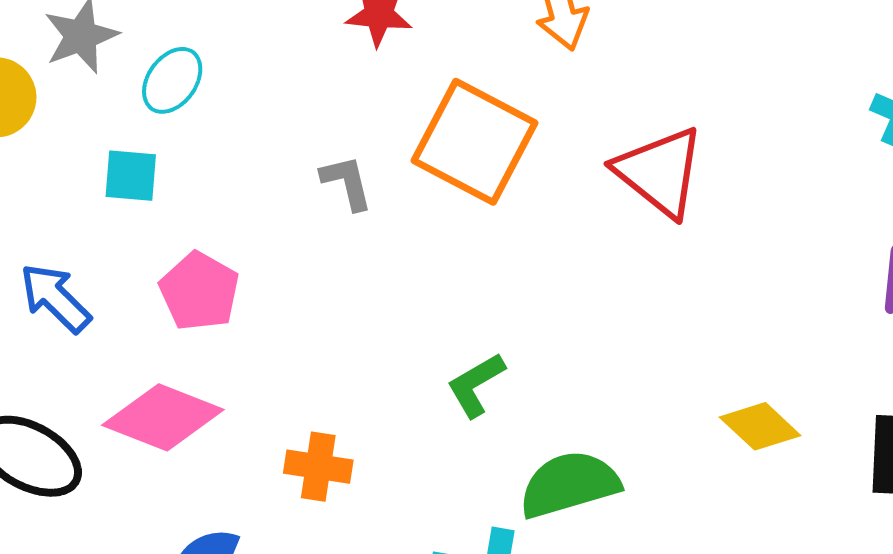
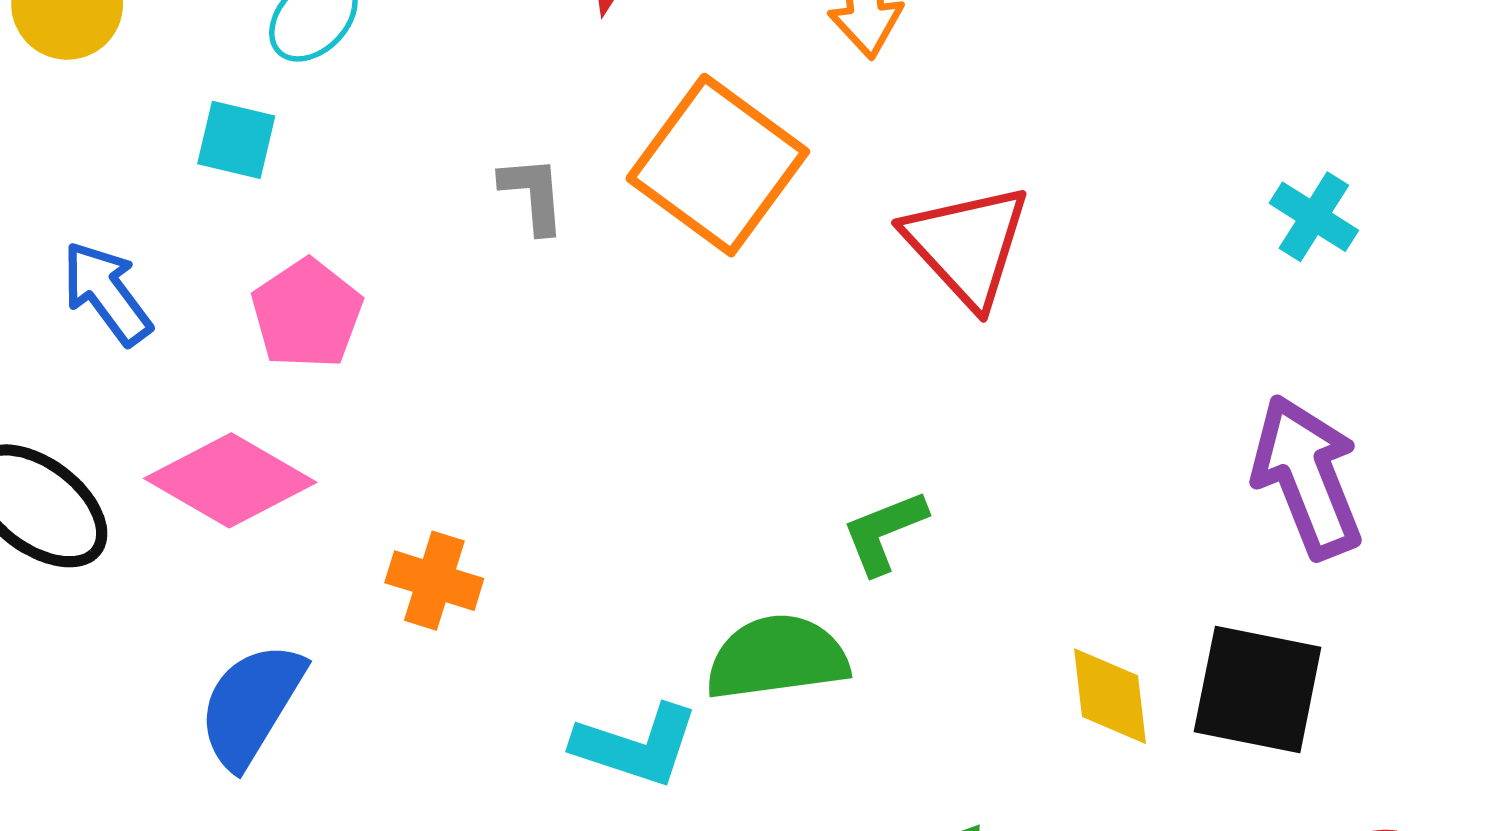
green L-shape: (476, 385) -> (884, 532), moved
yellow diamond: (760, 426) -> (1110, 696), moved, turned 32

